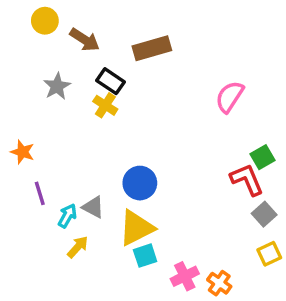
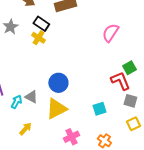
gray square: (264, 214) -> (130, 101), turned -32
yellow arrow: (78, 247) -> (25, 129), moved
cyan square: (145, 256) -> (99, 109), moved
pink cross: (185, 276) -> (71, 137), moved

